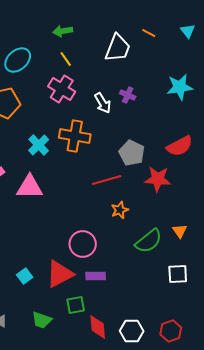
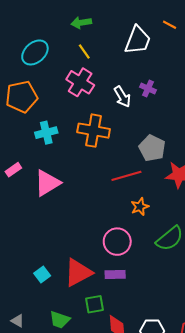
cyan cross: (39, 145) -> (46, 133), moved, turned 30
pink triangle: (30, 187) -> (47, 183), turned -32
pink circle: (83, 244) -> (117, 242), moved

